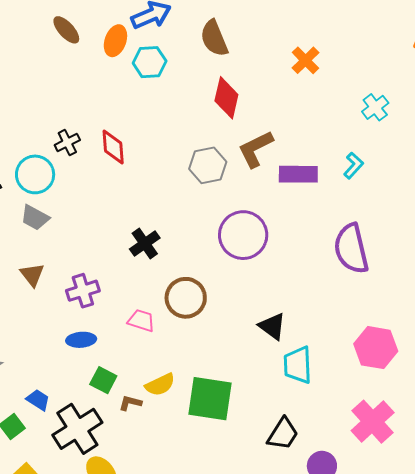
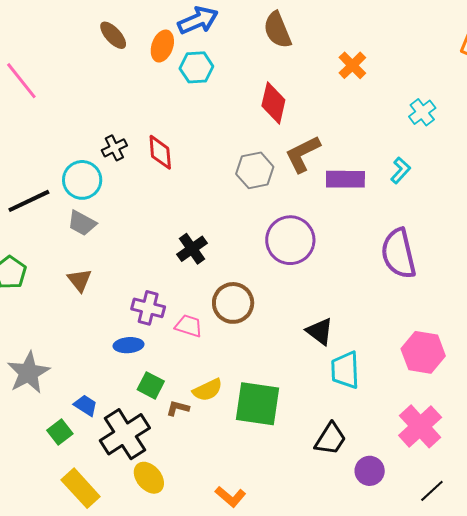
brown semicircle: (214, 38) -> (277, 30), moved
purple cross: (83, 291) -> (148, 308), moved, turned 32

